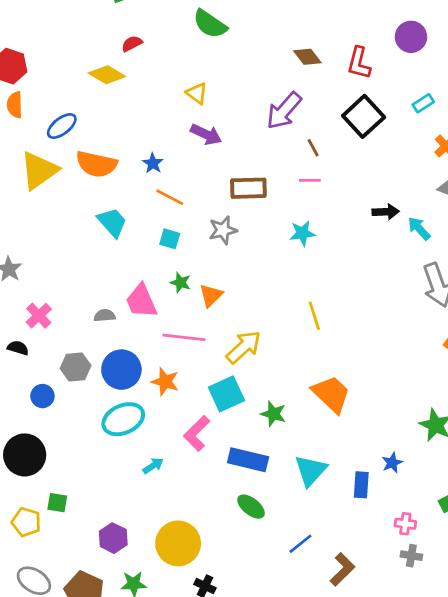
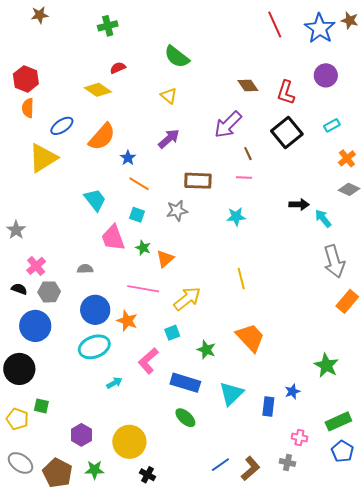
yellow triangle: (197, 93) -> (169, 96), moved
purple arrow: (206, 134) -> (169, 139), turned -70
orange semicircle: (96, 164) -> (102, 137), moved, turned -64
pink trapezoid: (141, 301) -> (113, 238), moved
gray hexagon: (76, 367) -> (49, 292), moved
cyan square: (226, 394) -> (172, 333), size x0.6
blue circle: (42, 396) -> (35, 326), size x1.8
blue line: (300, 544) -> (220, 465), moved
gray cross: (411, 556) -> (287, 462), moved

